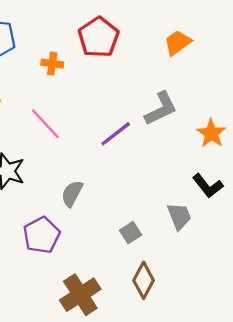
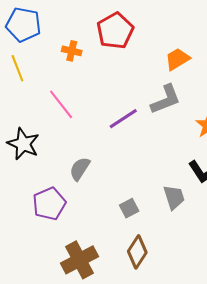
orange trapezoid: (178, 43) -> (177, 59), moved

